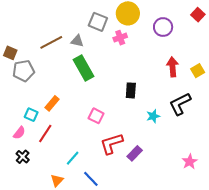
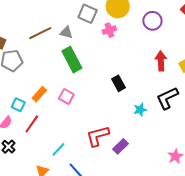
black rectangle: (131, 90) -> (118, 83), turned -35
pink square: (96, 116) -> (66, 96), moved

